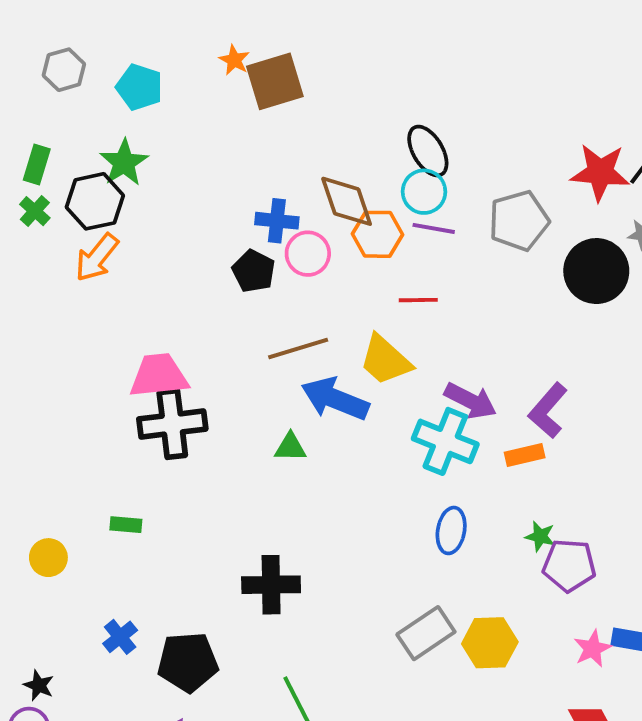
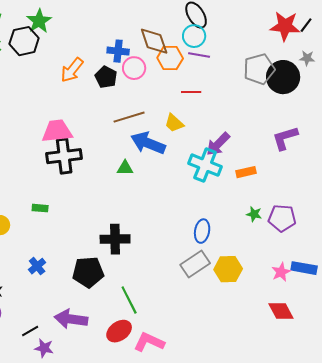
gray pentagon: (519, 221) -> (259, 69), moved
orange arrow: (97, 257) -> (72, 70), moved
yellow trapezoid: (385, 360) -> (174, 123), size x0.7
purple arrow: (470, 401) -> (218, 144), turned 108
purple L-shape: (548, 410) -> (285, 138), moved, turned 32
blue ellipse: (451, 530) -> (202, 231), moved
purple pentagon: (569, 565) -> (282, 218), moved
black pentagon: (188, 662) -> (88, 272), moved

